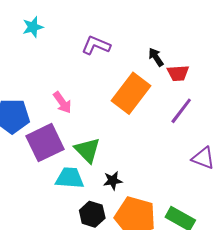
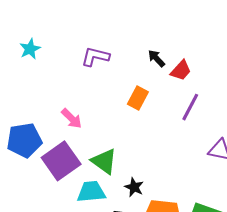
red trapezoid: (178, 73) -> (181, 70), turned -35
orange rectangle: (131, 93) -> (138, 98), size x0.6
black star: (113, 181) -> (134, 187), turned -30

